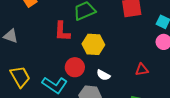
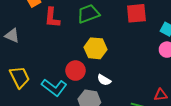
red L-shape: (62, 31) -> (52, 18), moved
red triangle: (142, 70) -> (161, 95), moved

